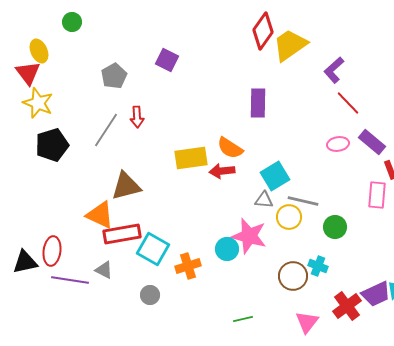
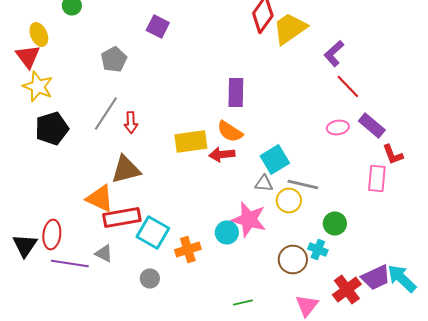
purple square: (167, 60) -> (158, 26), moved
purple rectangle: (258, 103) -> (236, 92), moved
red arrow: (137, 117) -> (131, 122), moved
green circle: (335, 227) -> (335, 224), moved
black triangle: (25, 262) -> (25, 246), turned -44

